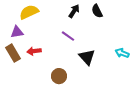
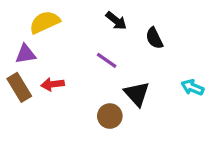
black arrow: (74, 11) -> (116, 21), turned 96
black semicircle: (97, 11) -> (154, 38), moved
brown circle: (59, 76) -> (110, 116), moved

